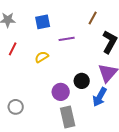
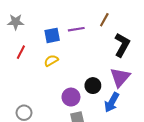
blue square: (43, 22) -> (52, 35), moved
purple line: (67, 39) -> (76, 29), moved

